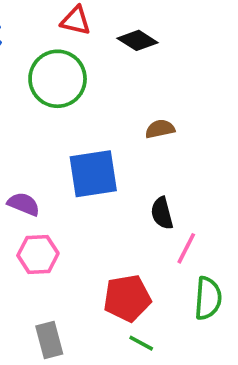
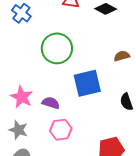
green circle: (58, 79) -> (57, 48), moved

